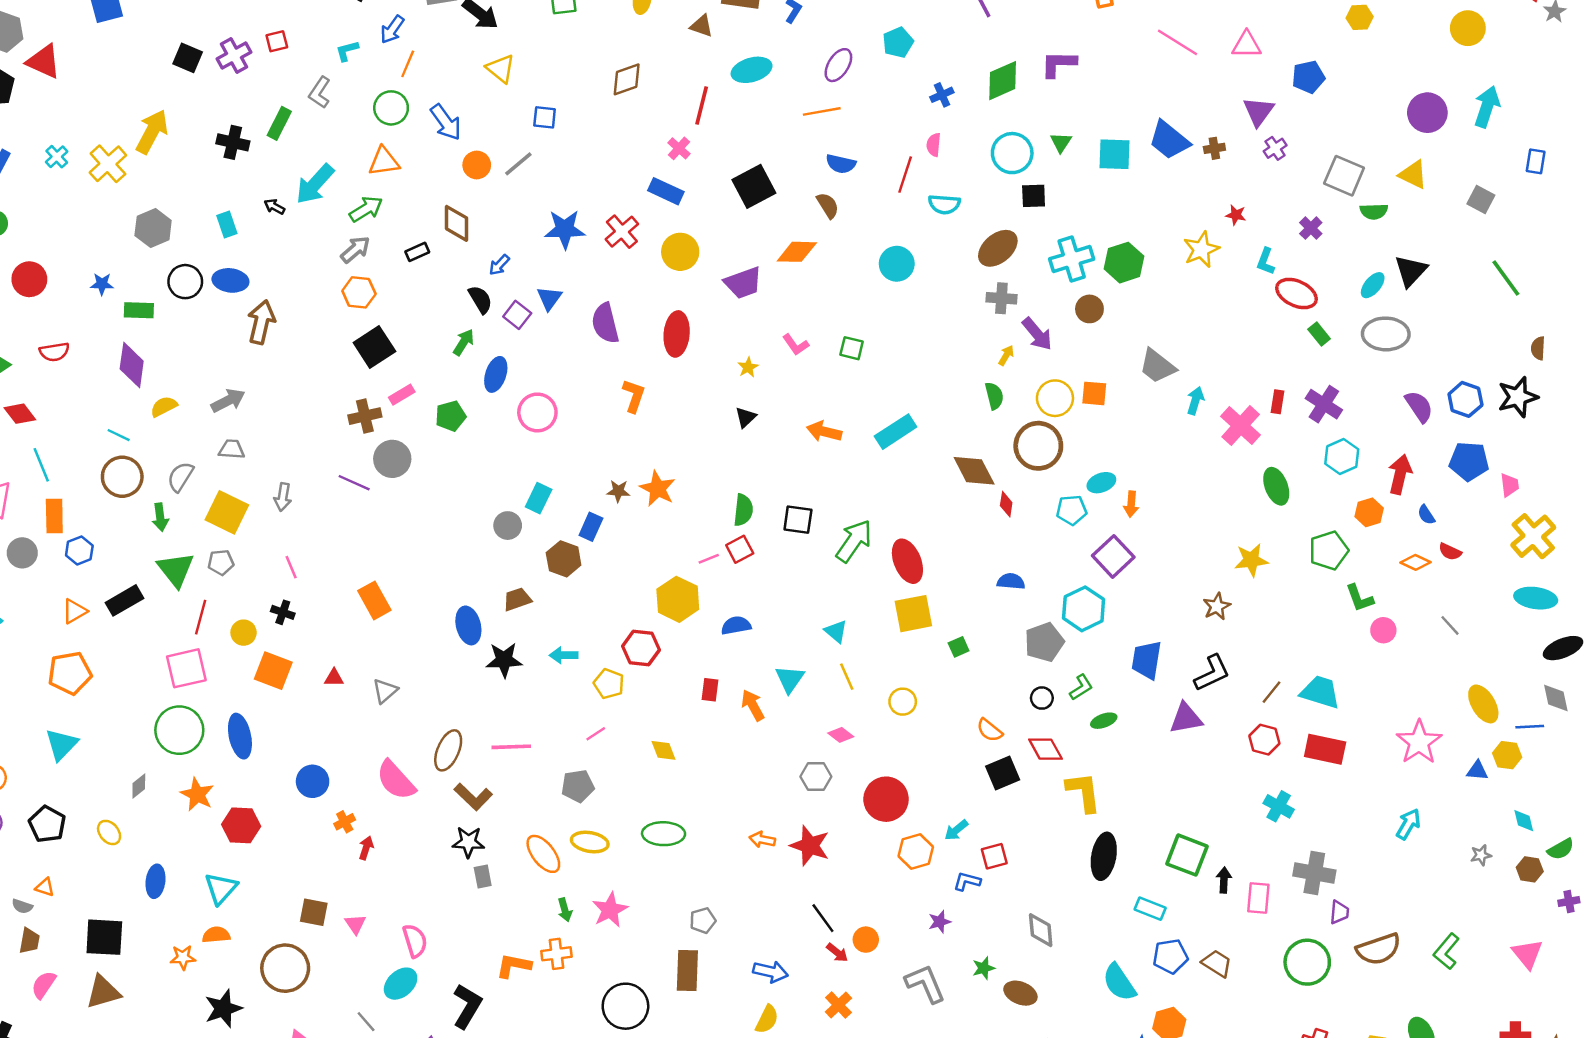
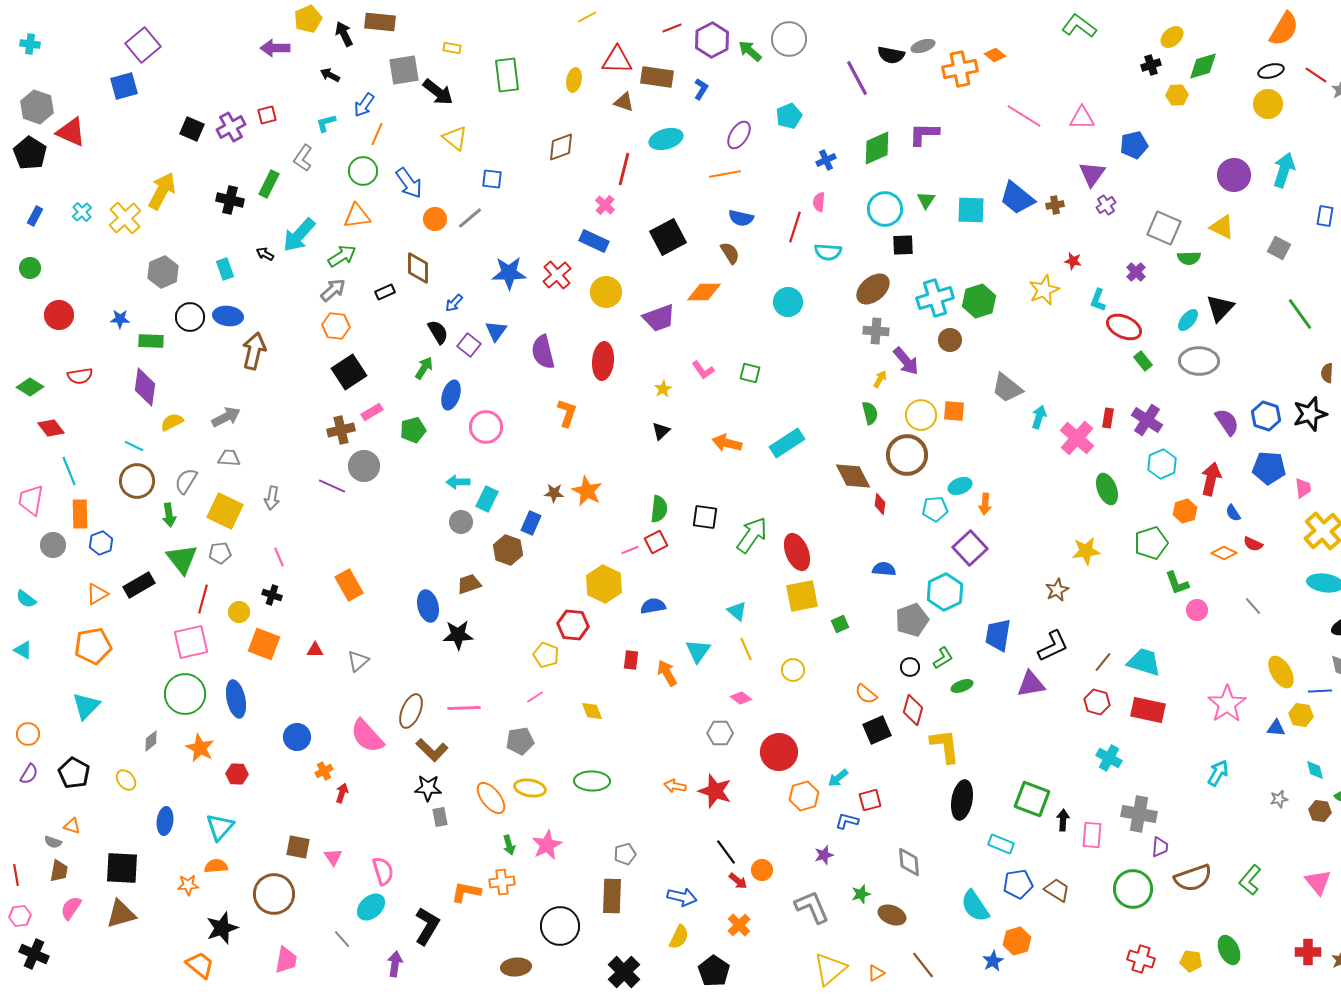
cyan arrow: (564, 655) -> (458, 482), moved
red diamond: (1045, 749) -> (913, 710), turned 44
red hexagon: (241, 825) -> (237, 774), size x0.7

